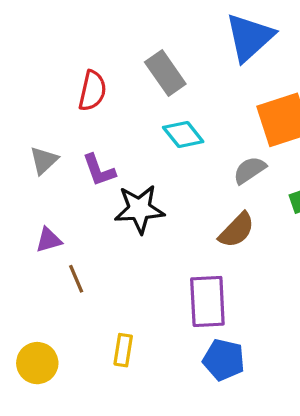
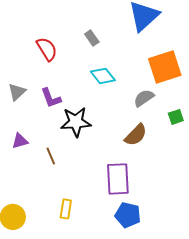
gray rectangle: (165, 73) -> (92, 38), size x0.6
red semicircle: (92, 91) -> (47, 49), turned -45
brown line: (76, 279) -> (51, 156), moved

